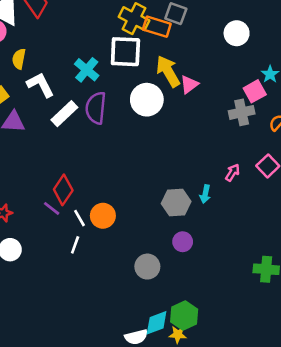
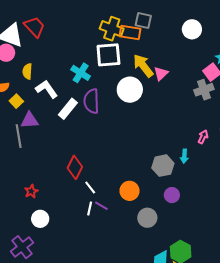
purple line: (52, 208) -> (101, 206), moved
orange circle: (103, 216) -> (130, 191), moved

